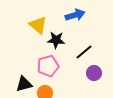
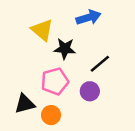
purple circle: (94, 73) -> (90, 91), moved

